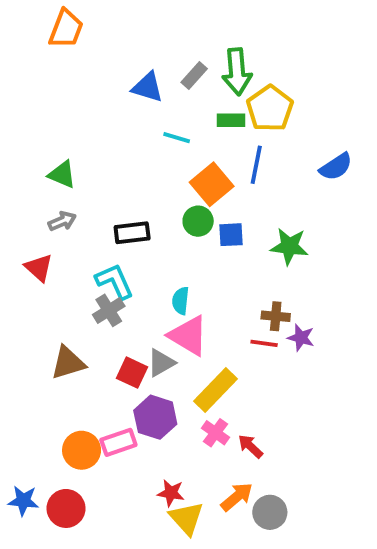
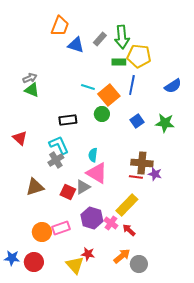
orange trapezoid: (66, 29) -> (60, 26), moved
yellow pentagon: (270, 109) -> (139, 56), turned -30
cyan line: (177, 138) -> (88, 87), moved
gray arrow: (62, 221) -> (30, 78), moved
blue square: (231, 235) -> (137, 121), moved, turned -32
green star: (289, 246) -> (165, 123), moved
brown cross: (276, 316) -> (142, 163), size x1.5
yellow rectangle: (216, 390) -> (127, 205), moved
purple hexagon: (155, 417) -> (92, 218), moved
yellow triangle: (186, 518) -> (75, 265), moved

